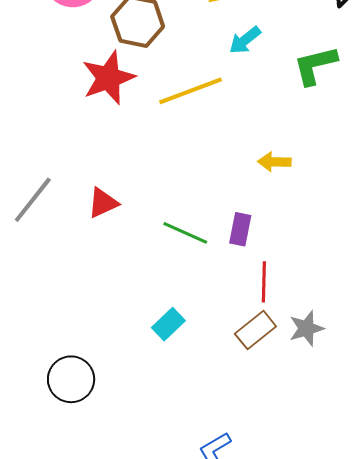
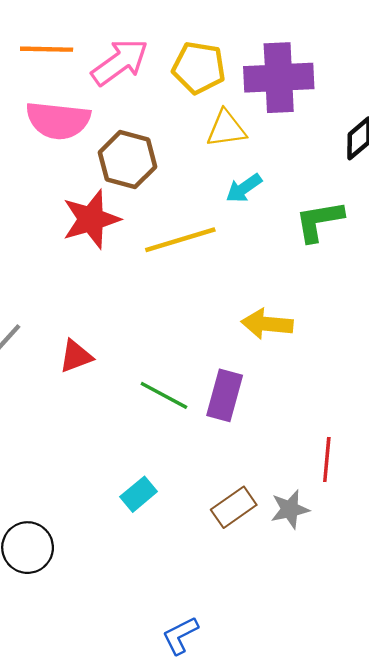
yellow arrow: (274, 162) -> (267, 324), size x1.4
purple rectangle: (240, 229) -> (225, 395), size x1.4
red line: (264, 282) -> (327, 460), moved

